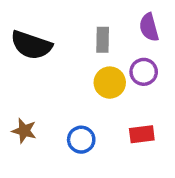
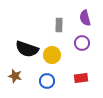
black semicircle: (31, 45) -> (27, 49), moved
yellow circle: (110, 83) -> (52, 55), moved

